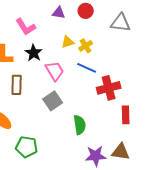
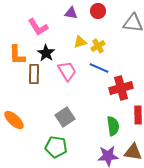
brown rectangle: (17, 85) -> (34, 74), moved
gray square: (53, 101) -> (65, 117), moved
green semicircle: (80, 125) -> (113, 126), moved
green pentagon: (27, 147) -> (56, 147), moved

